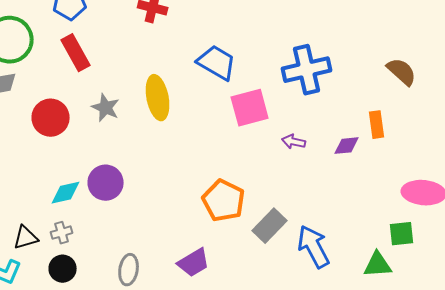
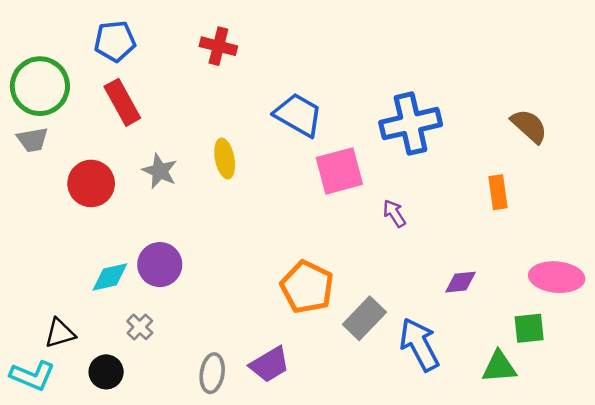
yellow ellipse: (158, 98) -> (225, 158), size x0.7
purple arrow: (294, 142) -> (394, 213), turned 45
purple diamond: (347, 146) -> (461, 282), moved
gray cross: (62, 233) -> (140, 327), moved, turned -30
gray ellipse: (129, 270) -> (212, 373), moved

